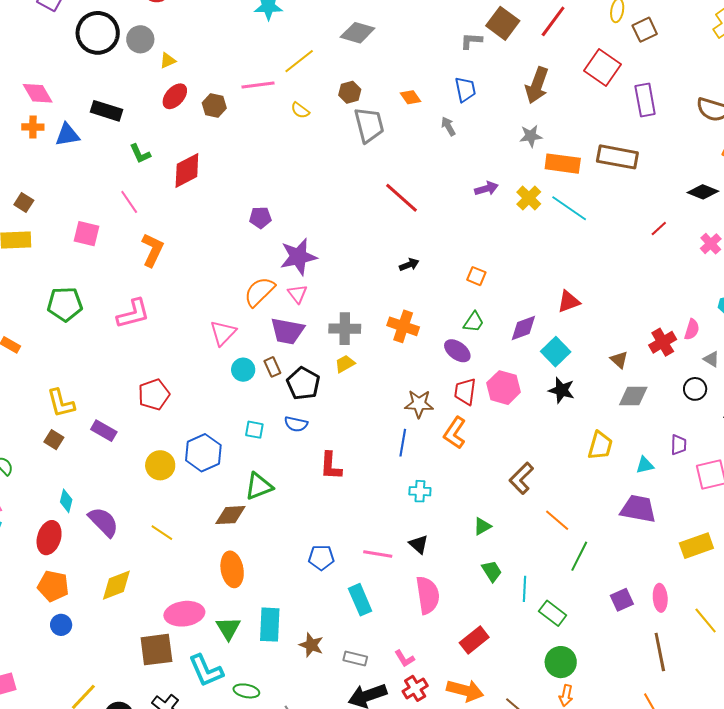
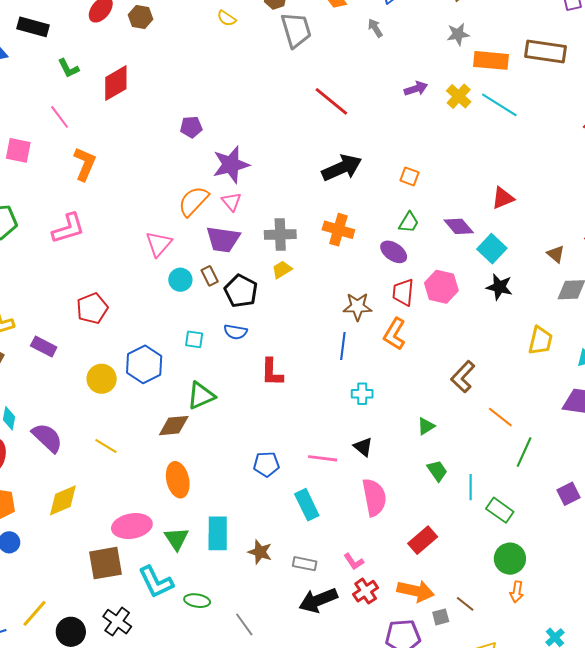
black arrow: (409, 265) -> (342, 168), size x2.0
purple diamond: (523, 328) -> (459, 226), turned 72

